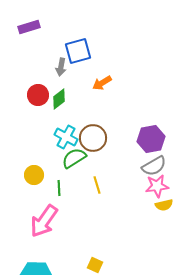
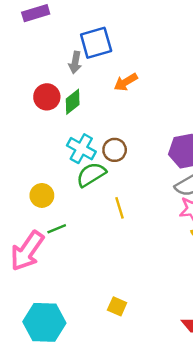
brown circle: (93, 138) -> (115, 150), size x0.7
green line: (59, 188) -> (57, 229), moved, turned 70
pink arrow: (44, 221) -> (27, 251), moved

